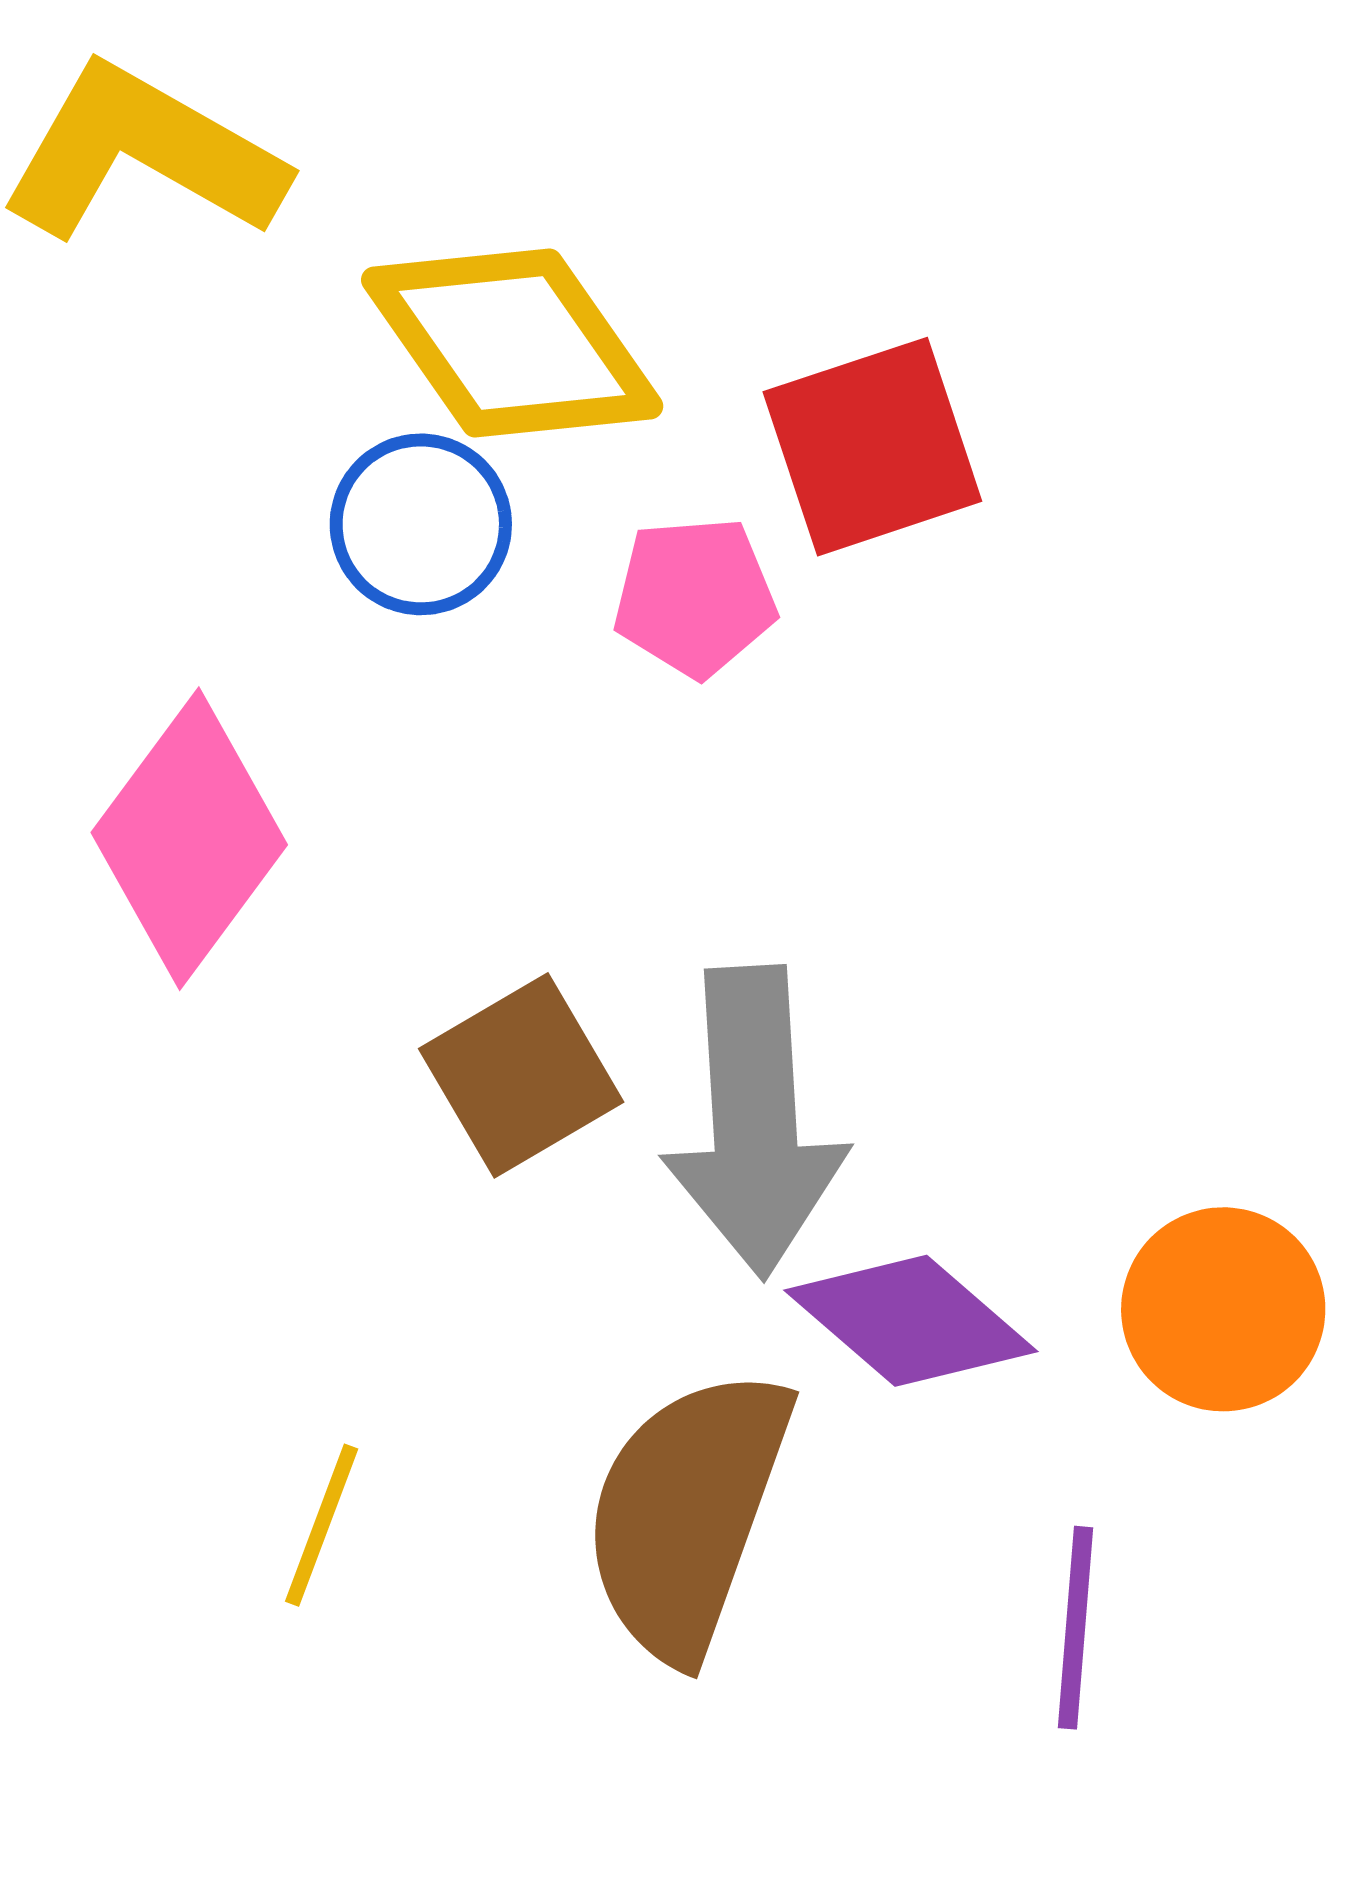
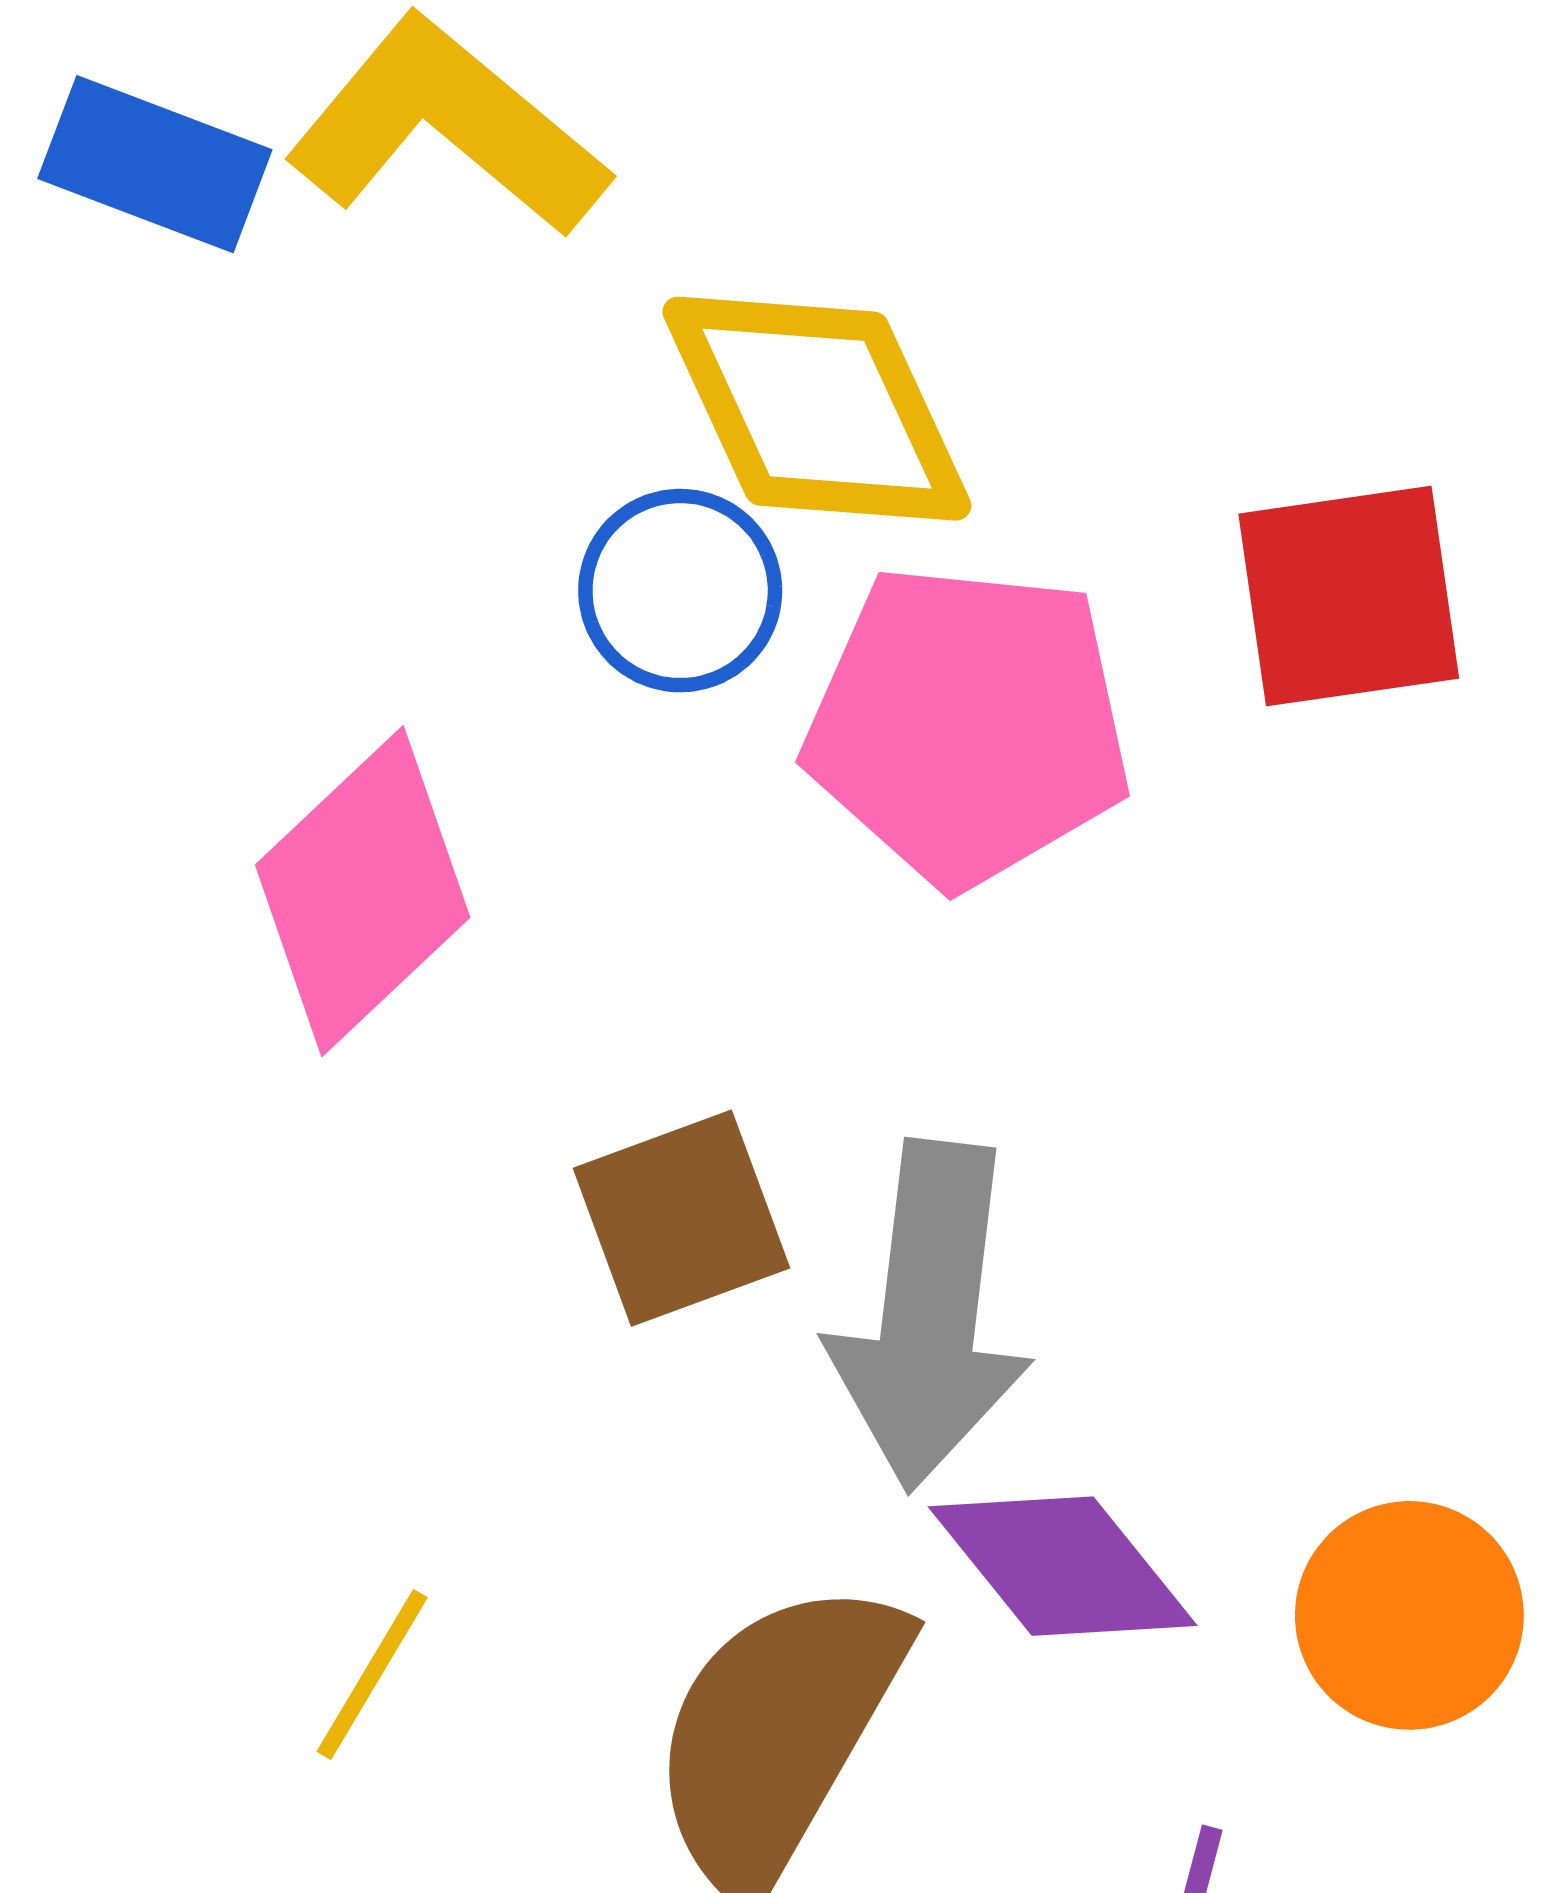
red square: (872, 447) -> (1349, 596), moved
pink pentagon: (695, 597) -> (968, 725), size x1.8

